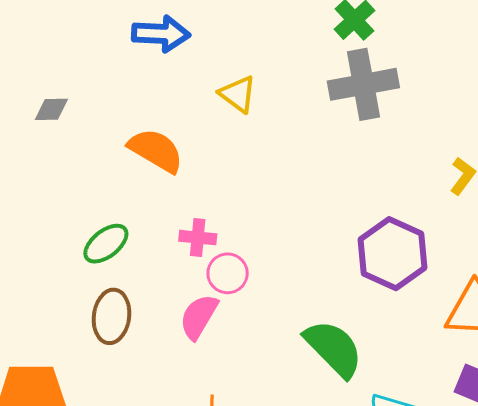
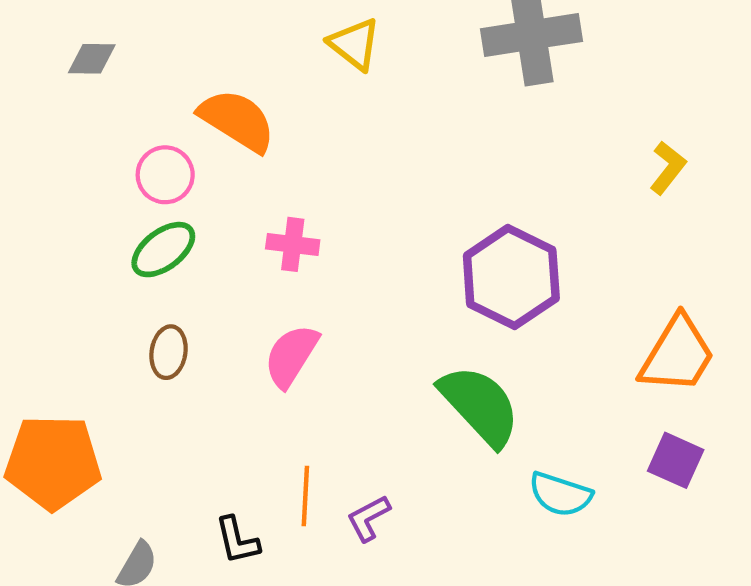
purple hexagon: (392, 254) -> (511, 277), moved
pink circle: (228, 273) -> (165, 175), moved
brown ellipse: (111, 316) -> (169, 352), size x0.7

